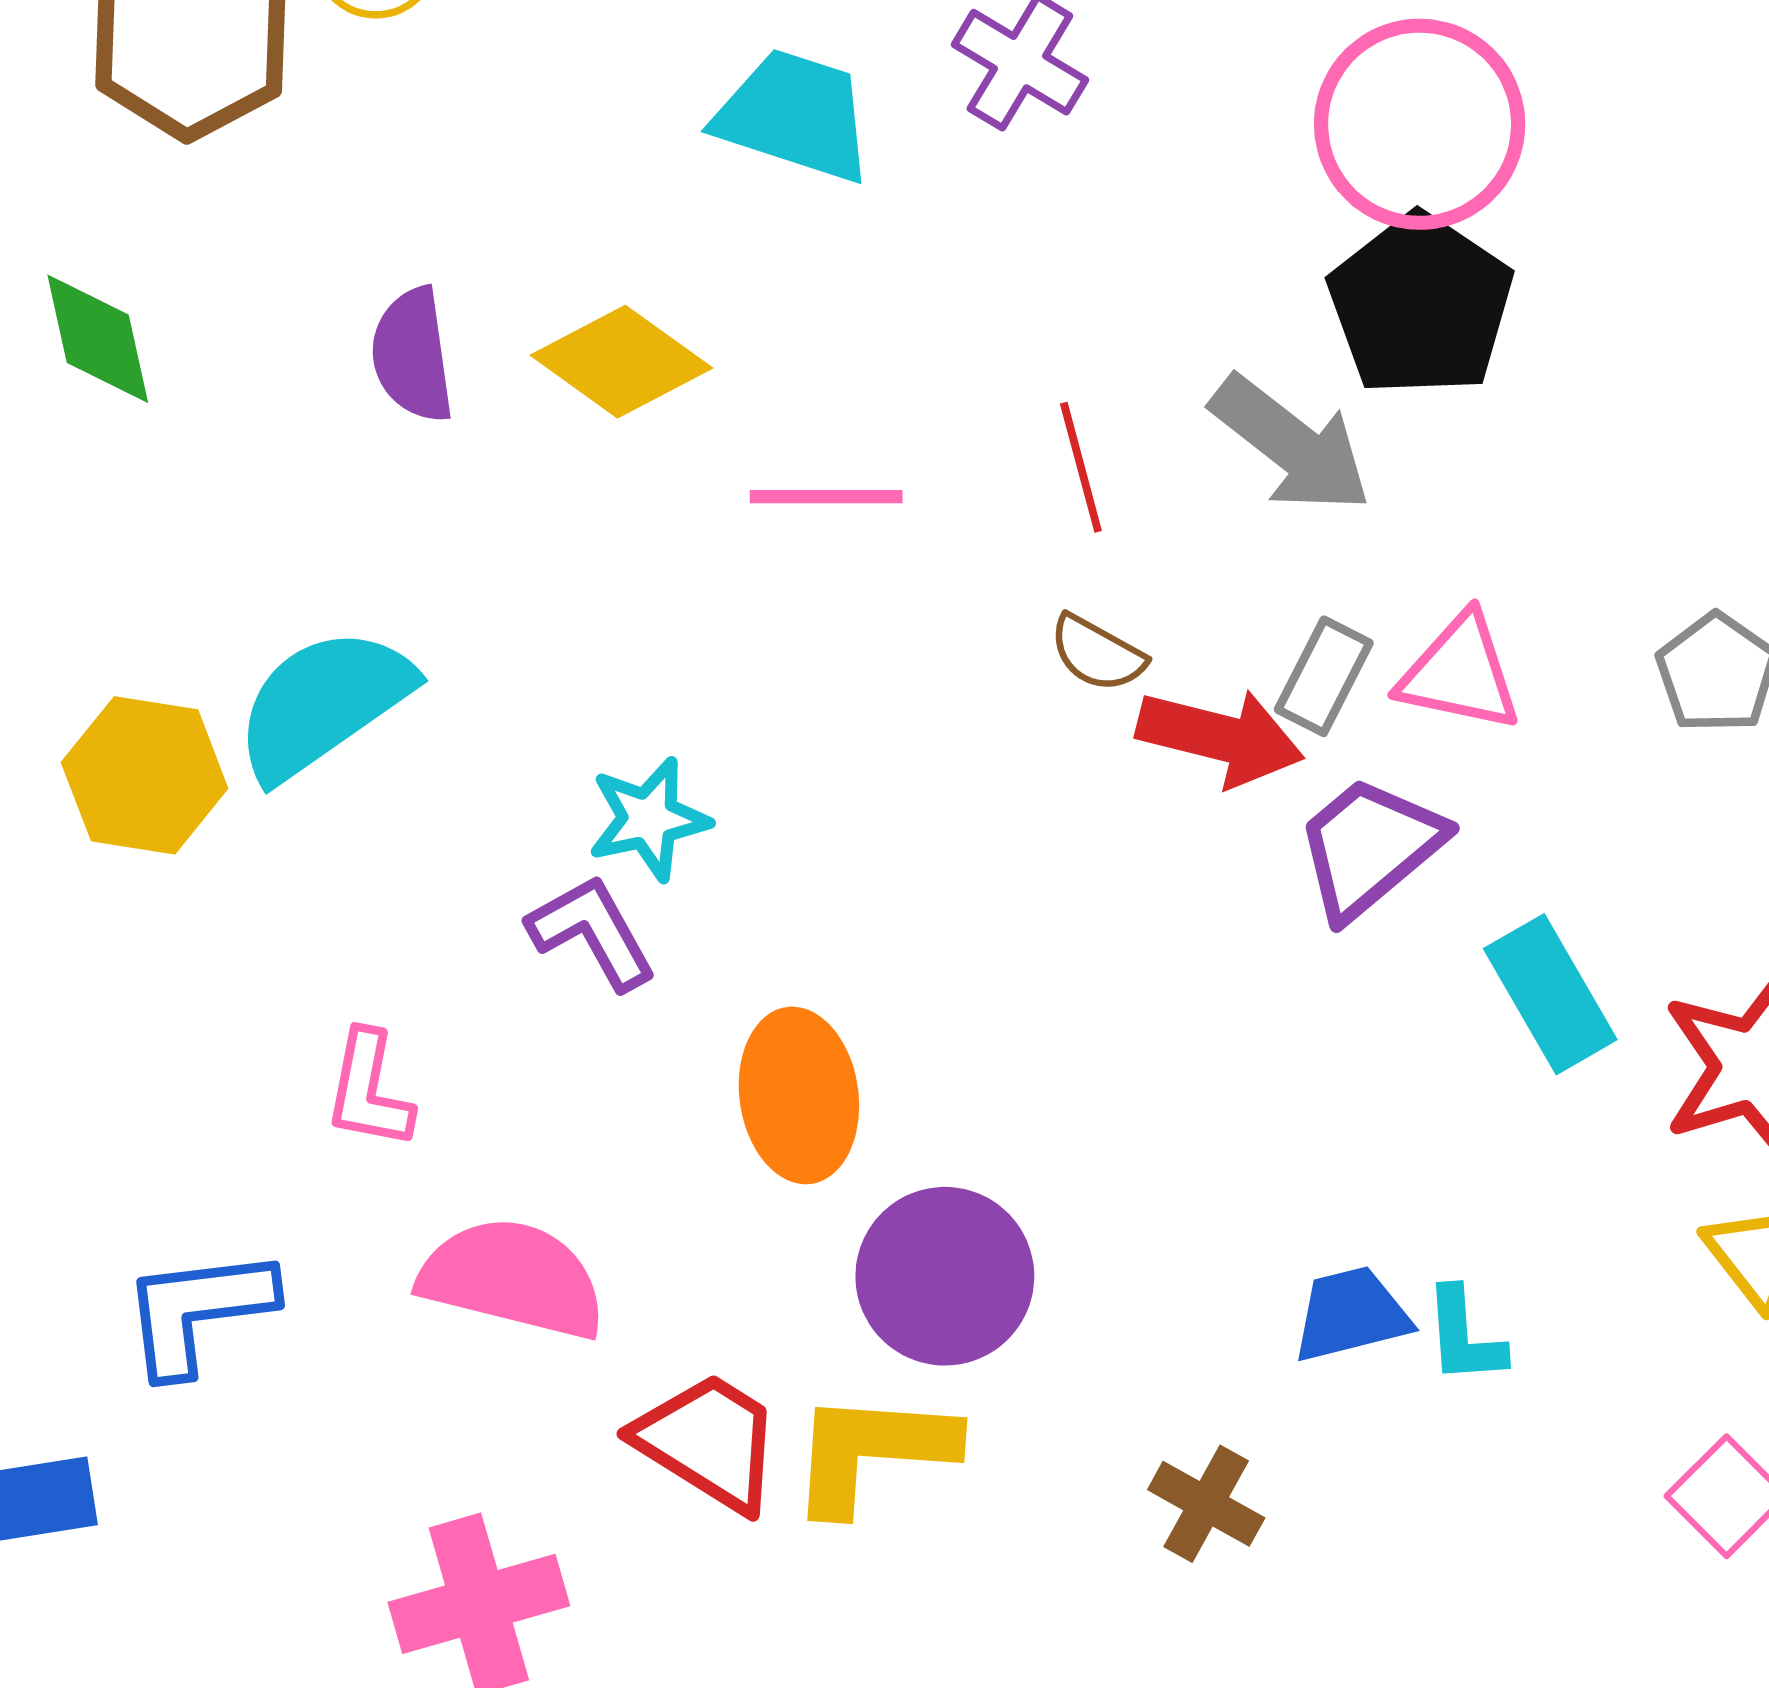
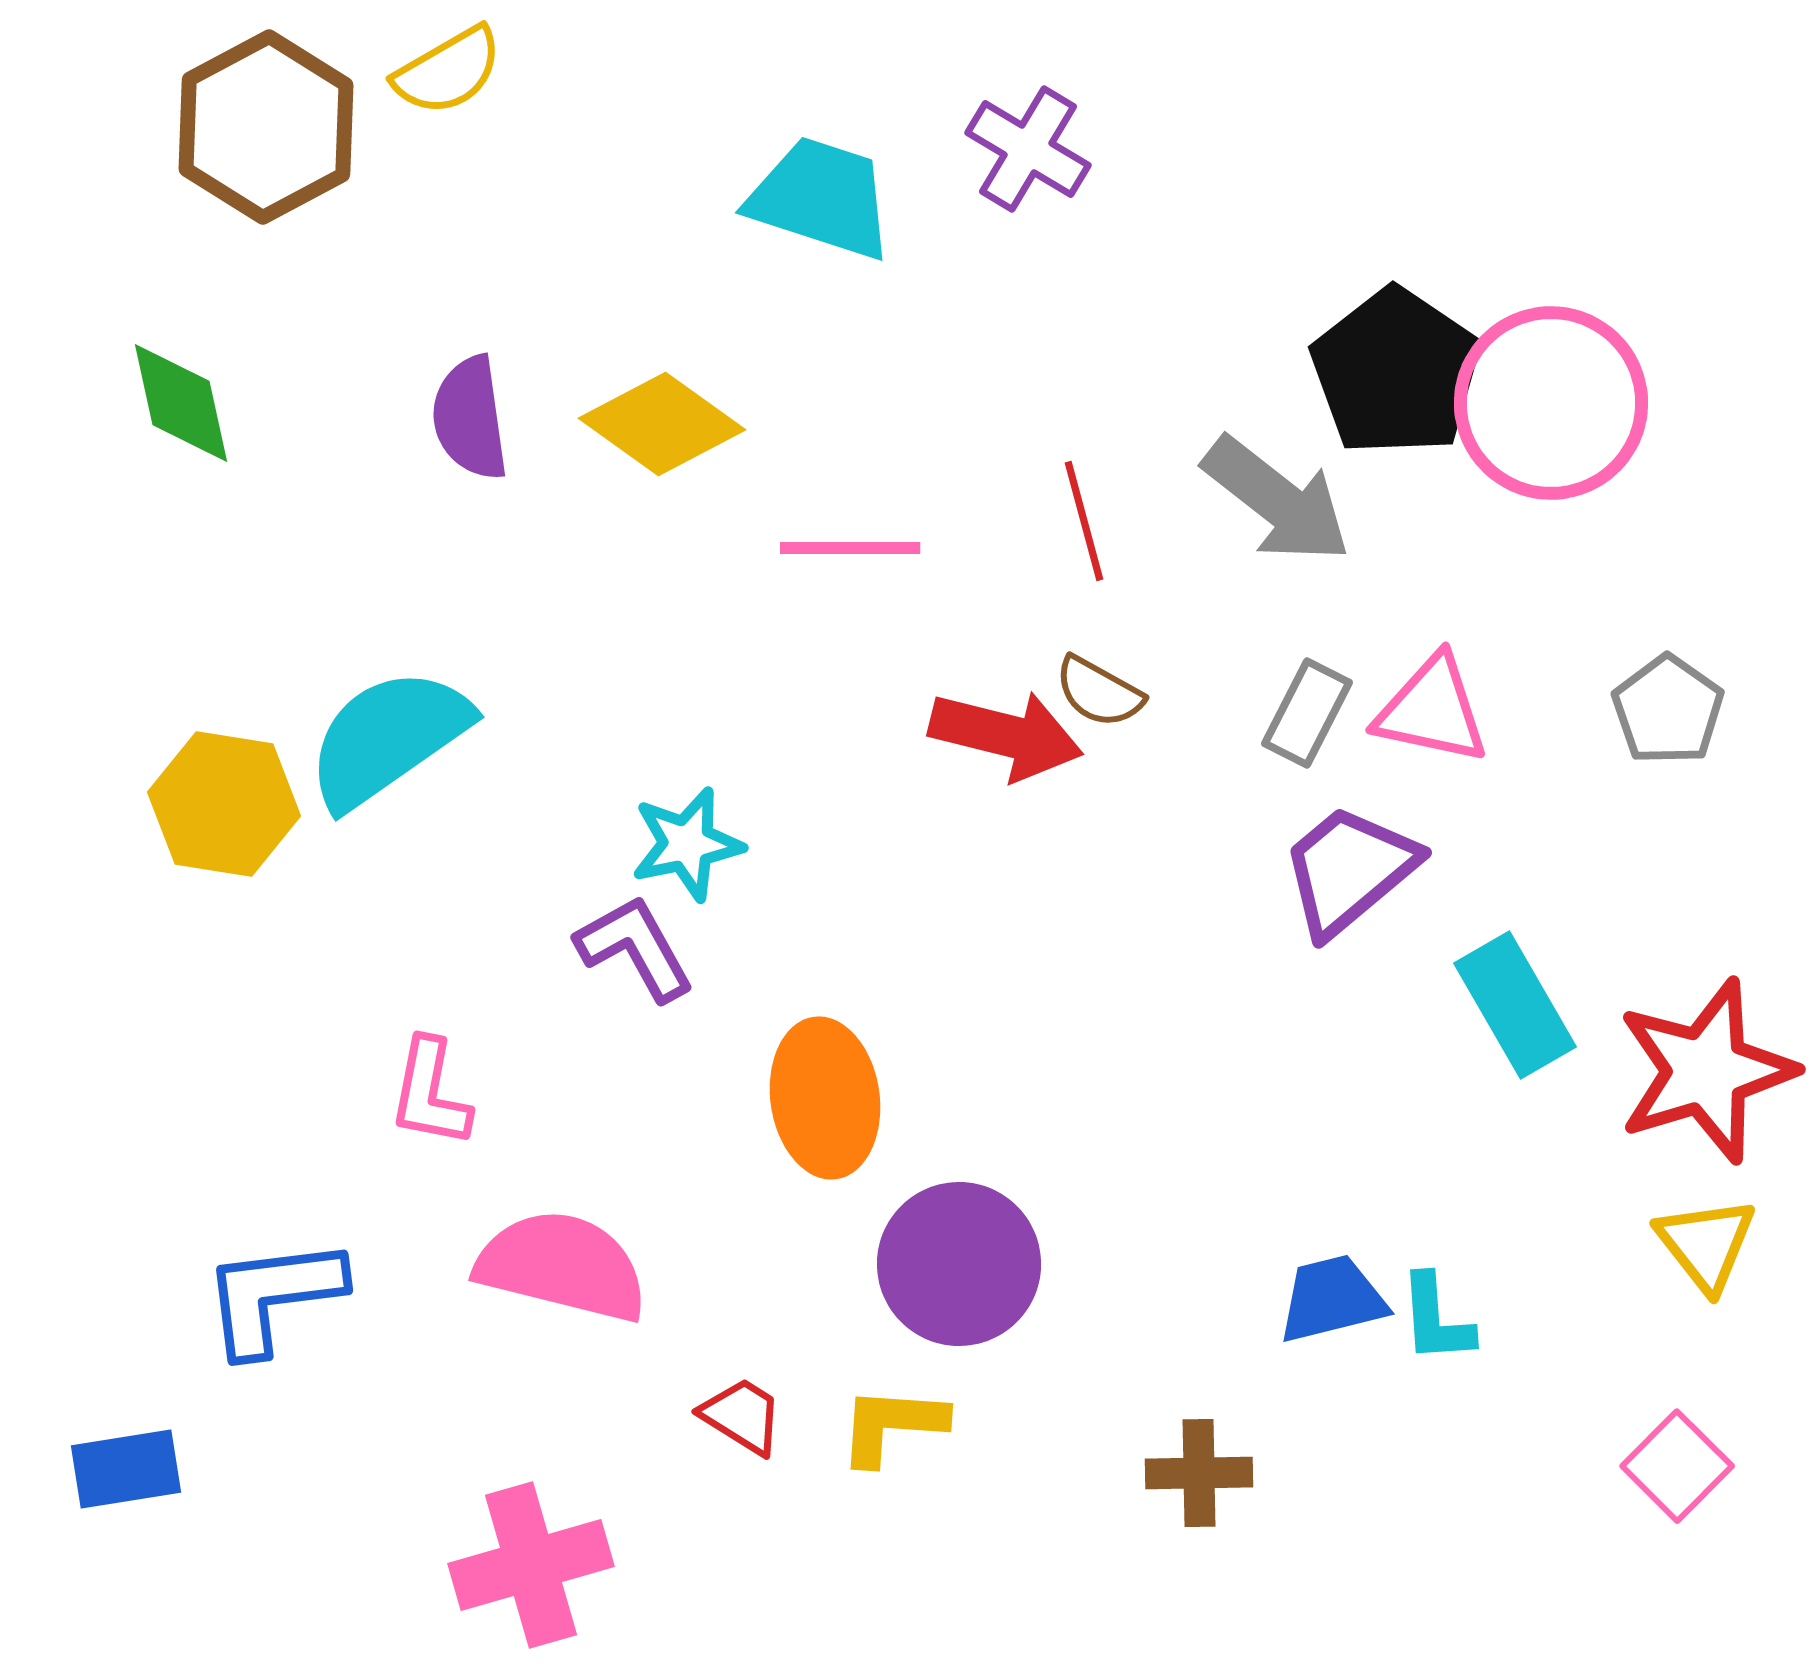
pink circle: (1420, 124) -> (1551, 403), moved
red arrow: (1220, 737) -> (1006, 735), moved
red trapezoid: (709, 1442) -> (742, 1416), size x0.6
yellow L-shape: (872, 1451) -> (892, 1425), size x0.7
brown cross: (1206, 1504) -> (1199, 1473), turned -30

